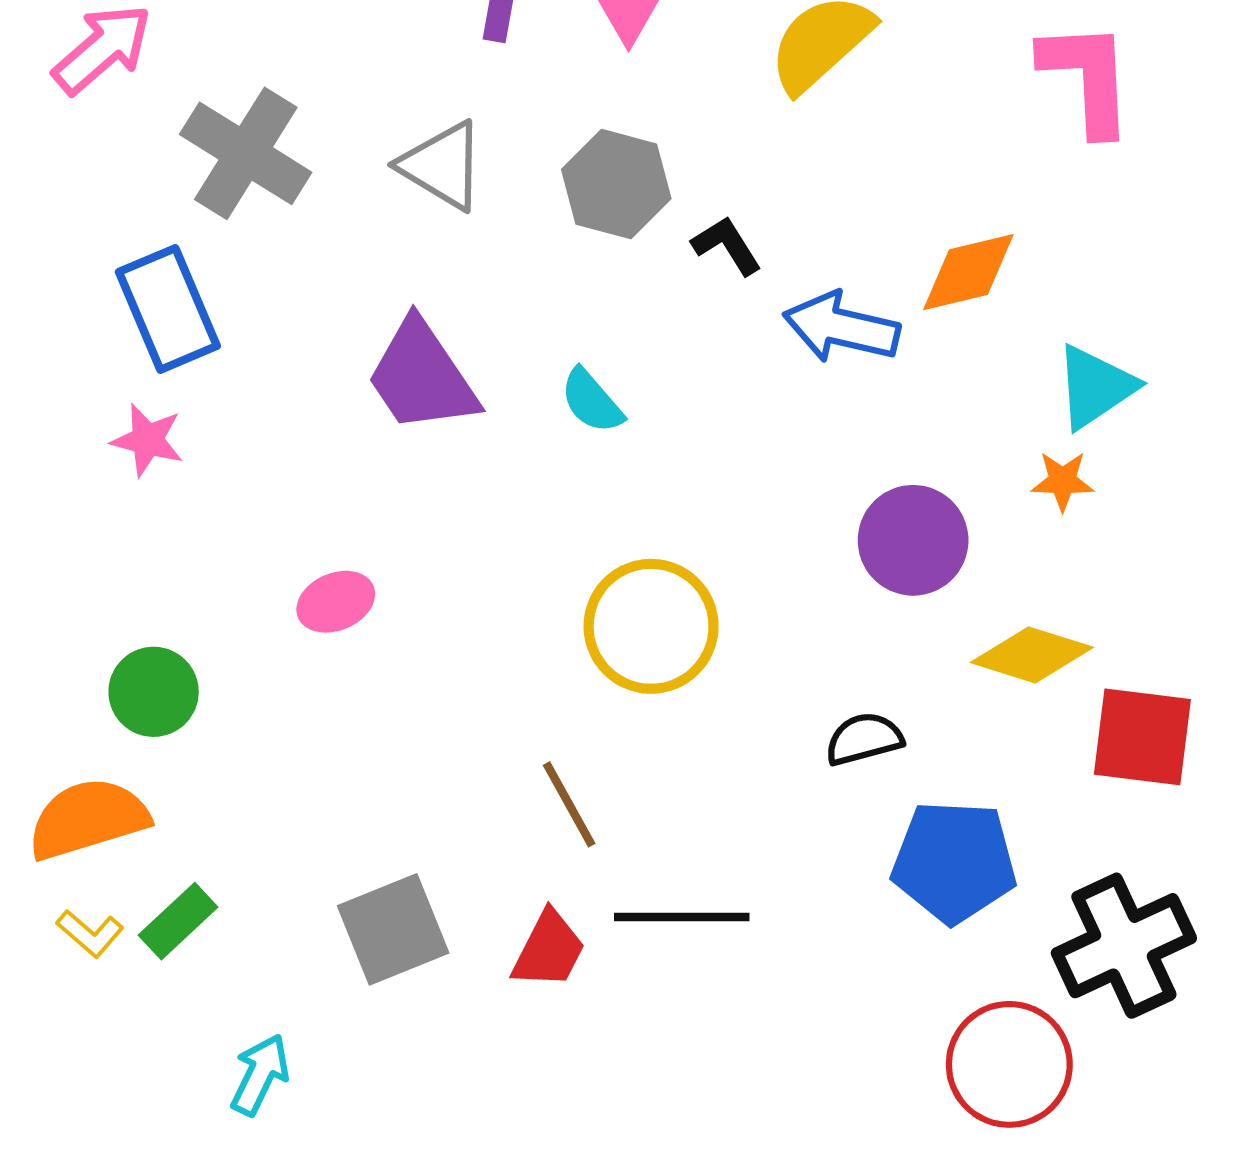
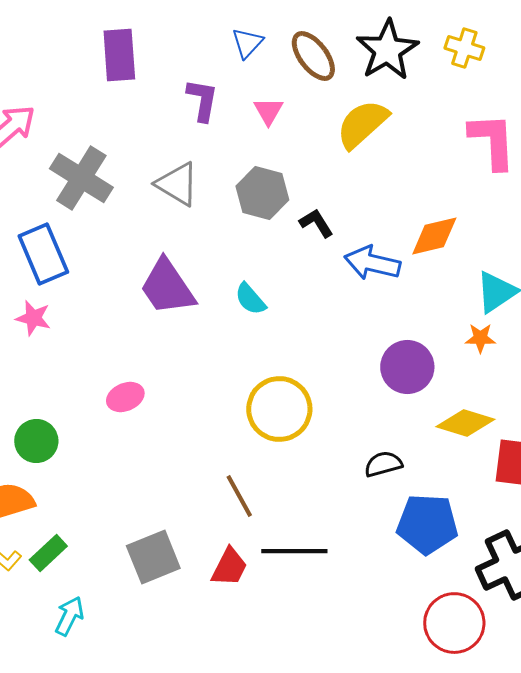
cyan arrow: (260, 1075) -> (69, 616), moved

